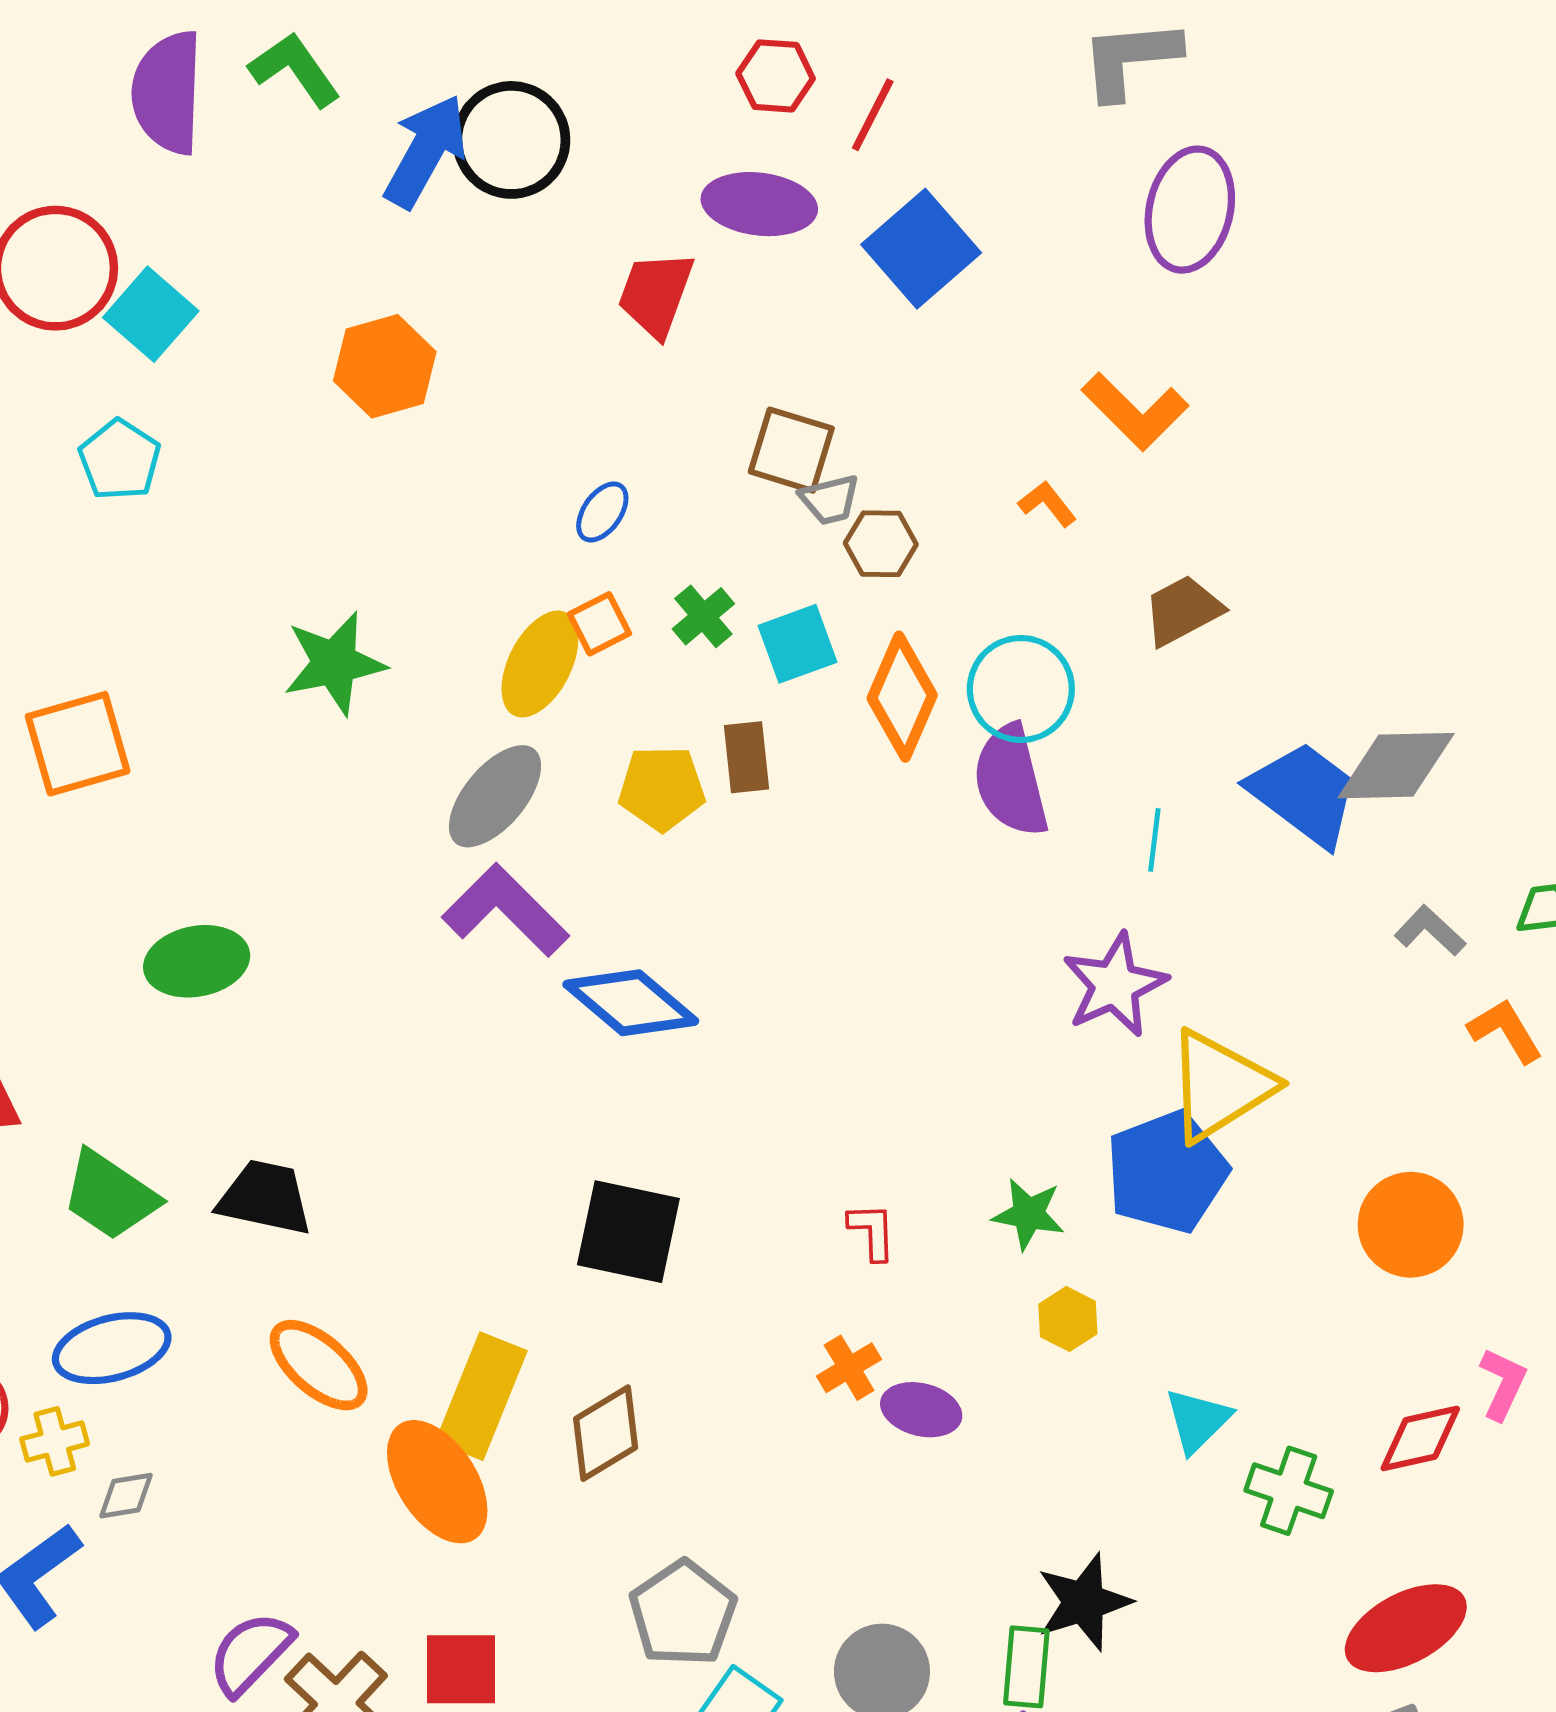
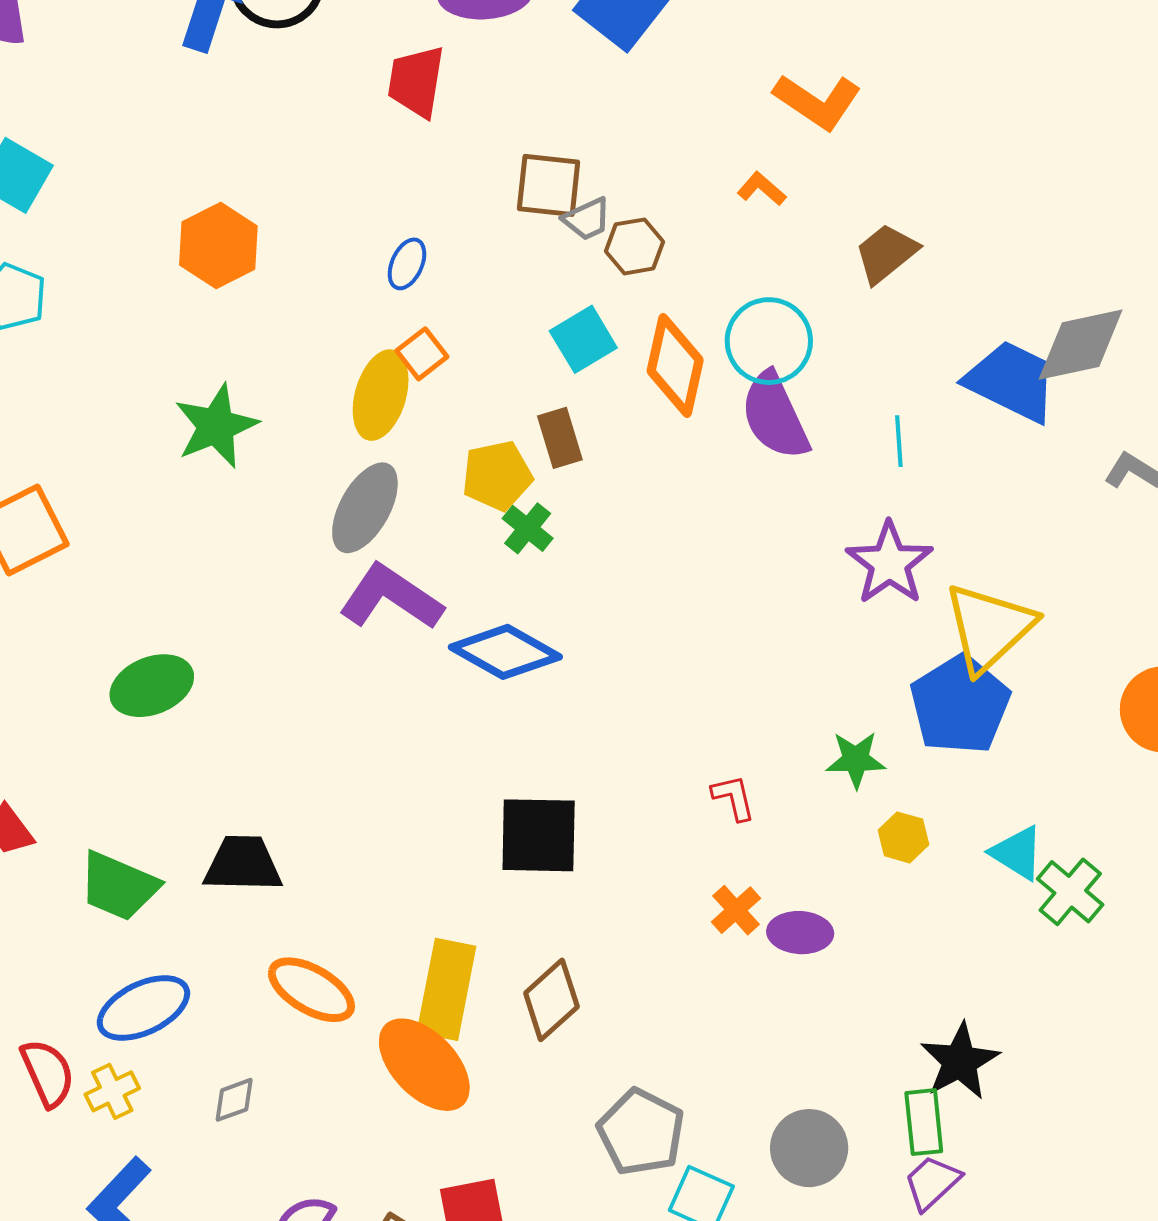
orange hexagon: (385, 366) -> (218, 245), moved
green cross: (703, 616) -> (528, 528), moved
cyan triangle: (1197, 1420) -> (1017, 853), moved, turned -32
green cross: (1289, 1491) -> (1070, 892), moved, turned 32
gray diamond: (126, 1496) -> (234, 1100), moved

